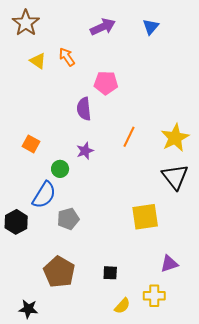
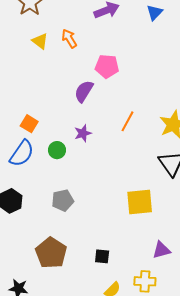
purple semicircle: (84, 109) -> (84, 91), turned 35
blue semicircle: (44, 195) -> (22, 153), moved

